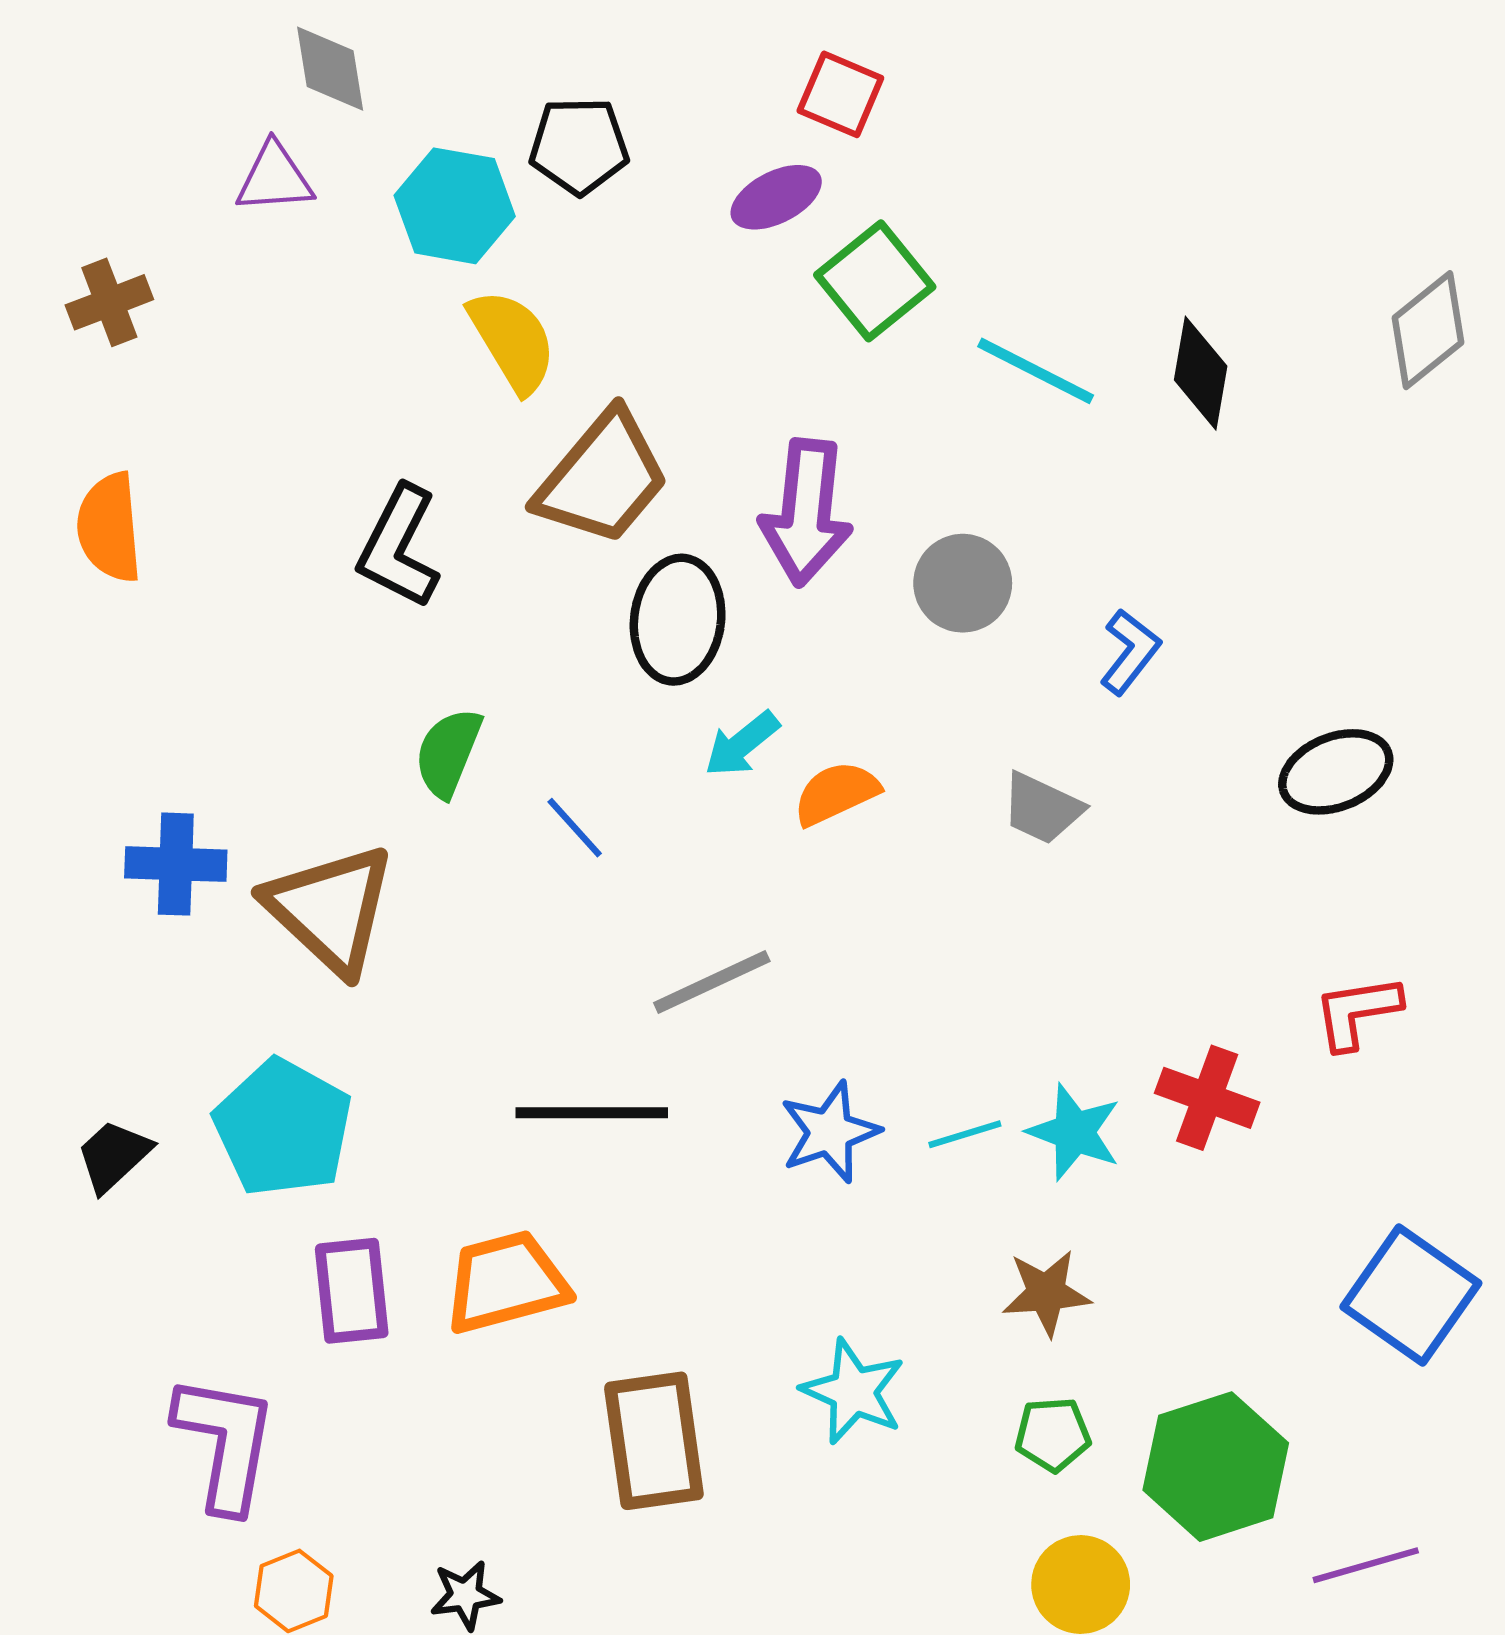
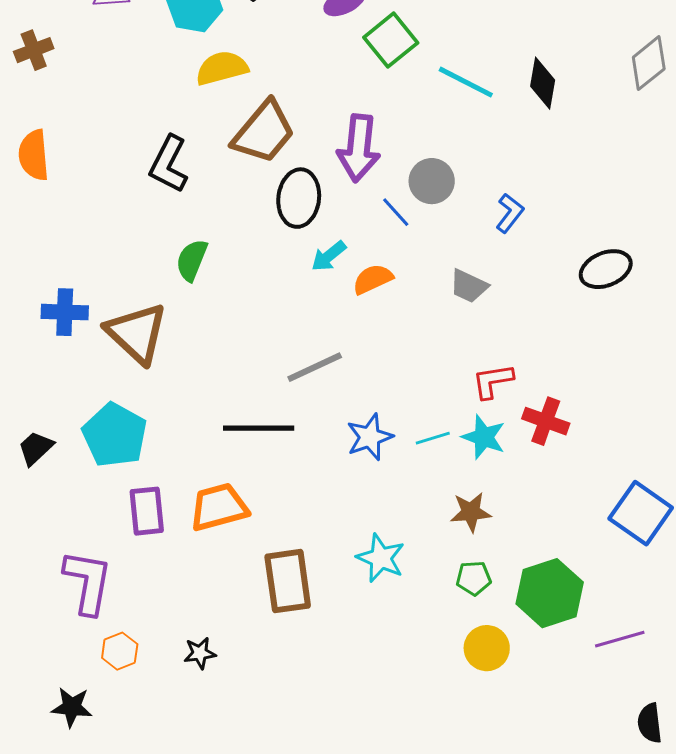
yellow semicircle: (512, 341) -> (222, 68), turned -74
blue line: (575, 828) -> (396, 212), moved
red L-shape: (1357, 1012) -> (493, 381), moved

